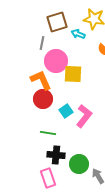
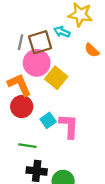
brown square: (57, 22) -> (40, 42), moved
yellow square: (73, 74) -> (56, 78), turned 36
pink L-shape: (84, 116) -> (69, 126), turned -35

